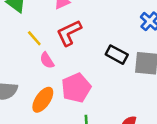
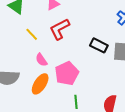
pink semicircle: (47, 60) -> (41, 60), moved

